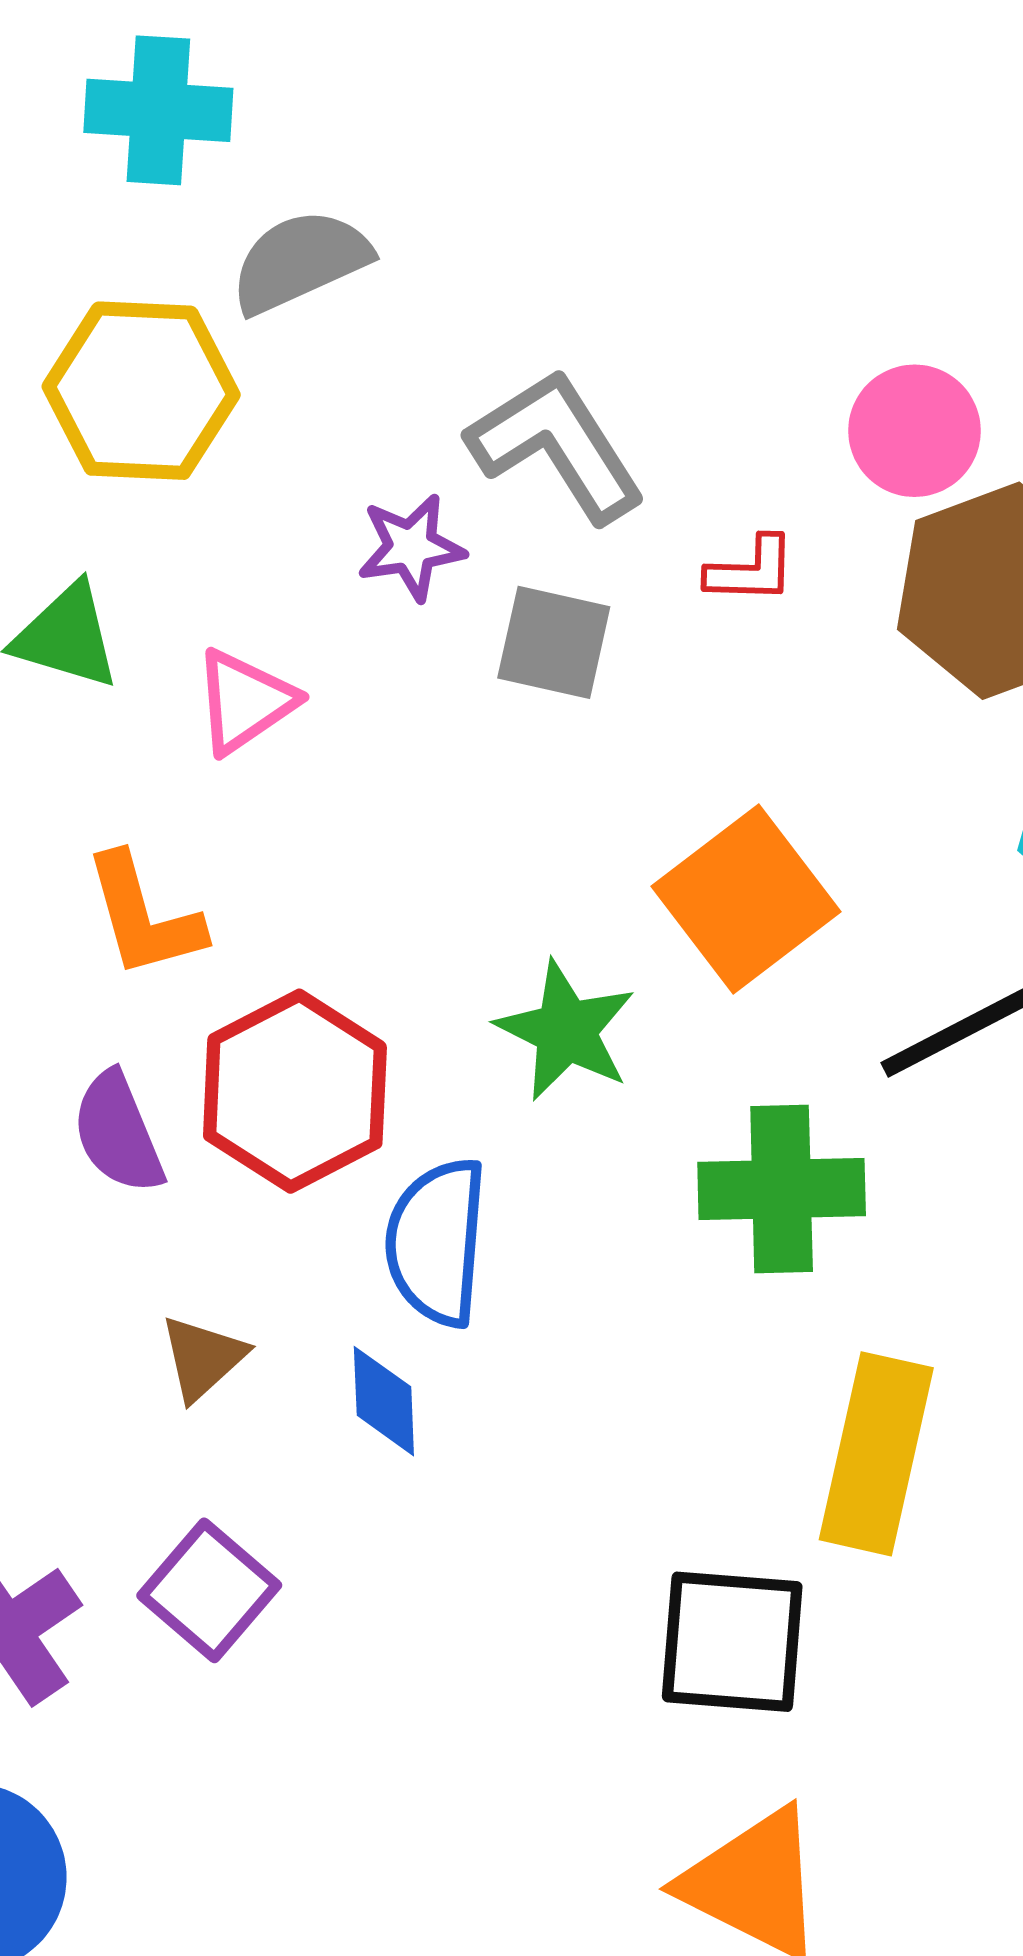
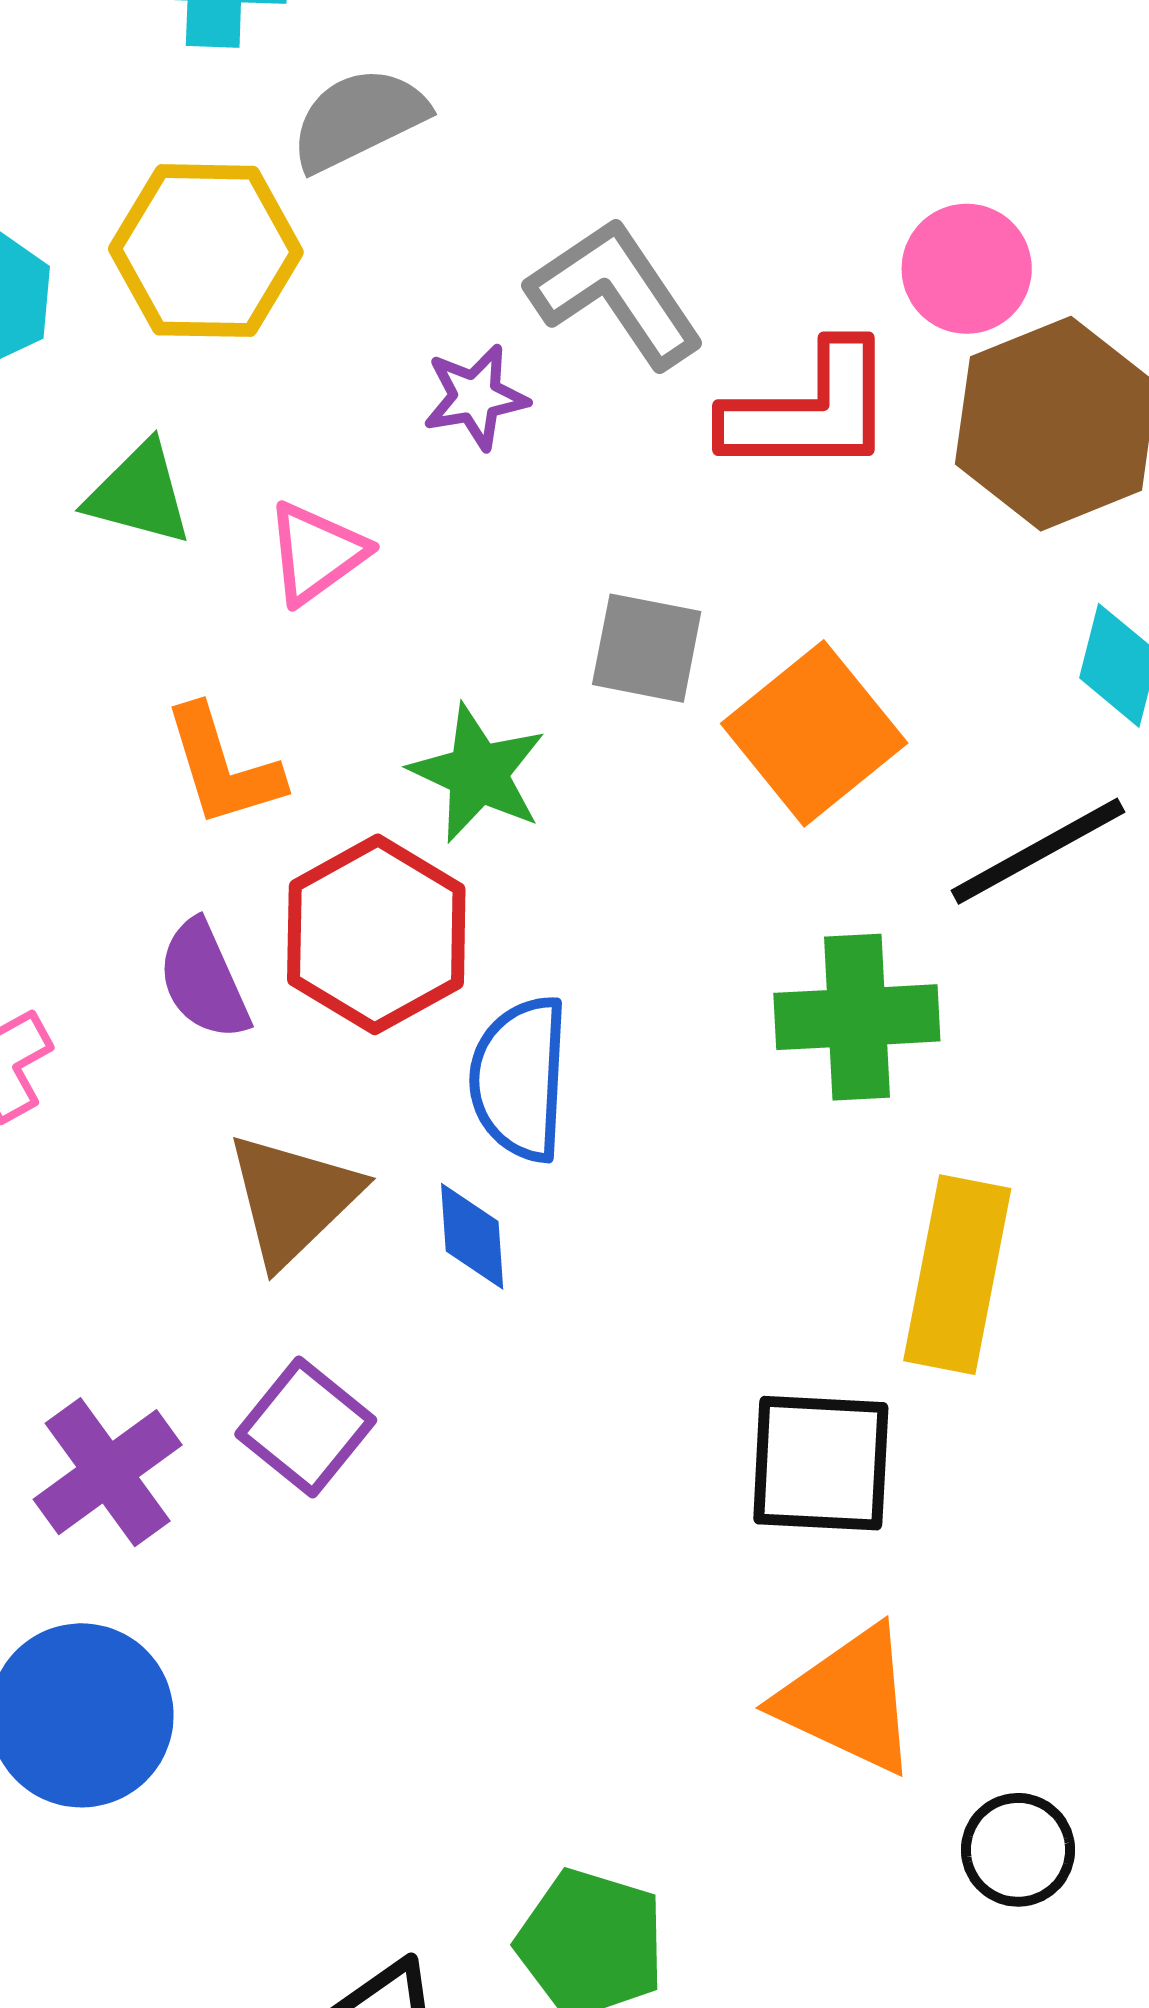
red L-shape: (751, 570) -> (810, 410), size x2.0
gray square: (554, 642) -> (647, 648), moved
green star: (566, 1031) -> (478, 773), moved
brown triangle: (203, 1358) -> (293, 1199), size x1.6

